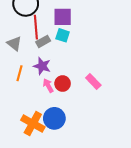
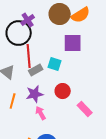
purple square: (63, 17) -> (73, 43), moved
purple star: (42, 66) -> (35, 94), turned -30
red circle: (63, 84) -> (63, 91), moved

